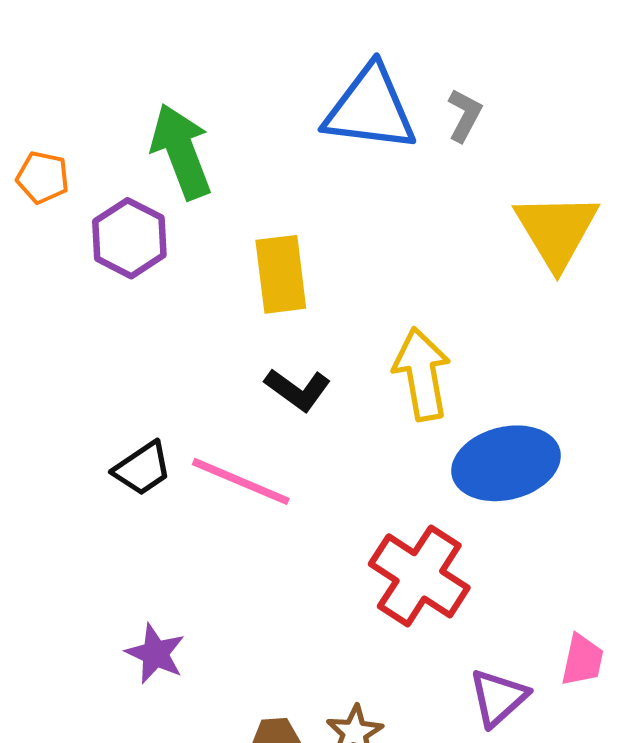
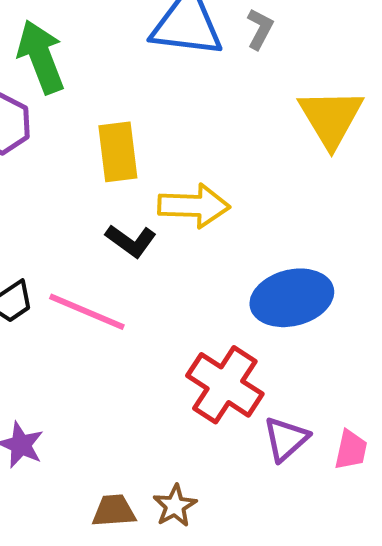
yellow arrow: (422, 374) -> (194, 206), moved, turned 102
purple triangle: (498, 698) -> (286, 439), moved

